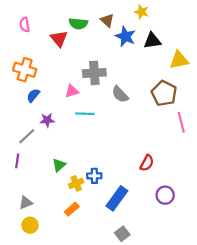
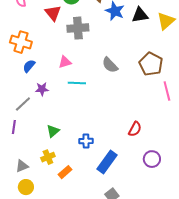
yellow triangle: (179, 60) -> (166, 21), moved, turned -30
gray cross: (94, 73) -> (78, 28), moved
yellow cross: (76, 183) -> (48, 157), moved

